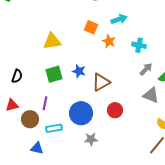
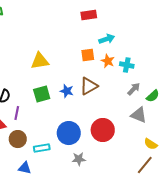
orange square: (91, 27) -> (88, 55), moved, turned -32
orange star: (109, 41) -> (108, 61), moved
brown triangle: (101, 82) -> (89, 86), moved
purple line: (45, 103) -> (17, 113), moved
red circle: (115, 110) -> (103, 130), size x1.5

